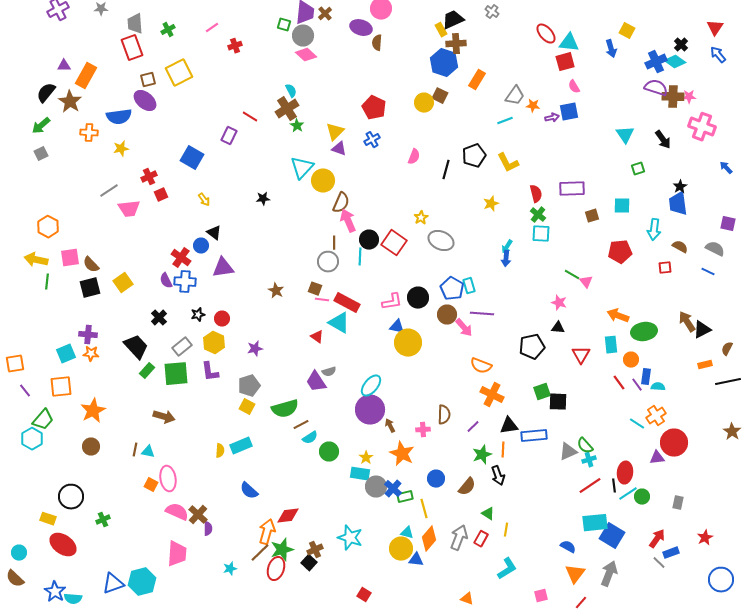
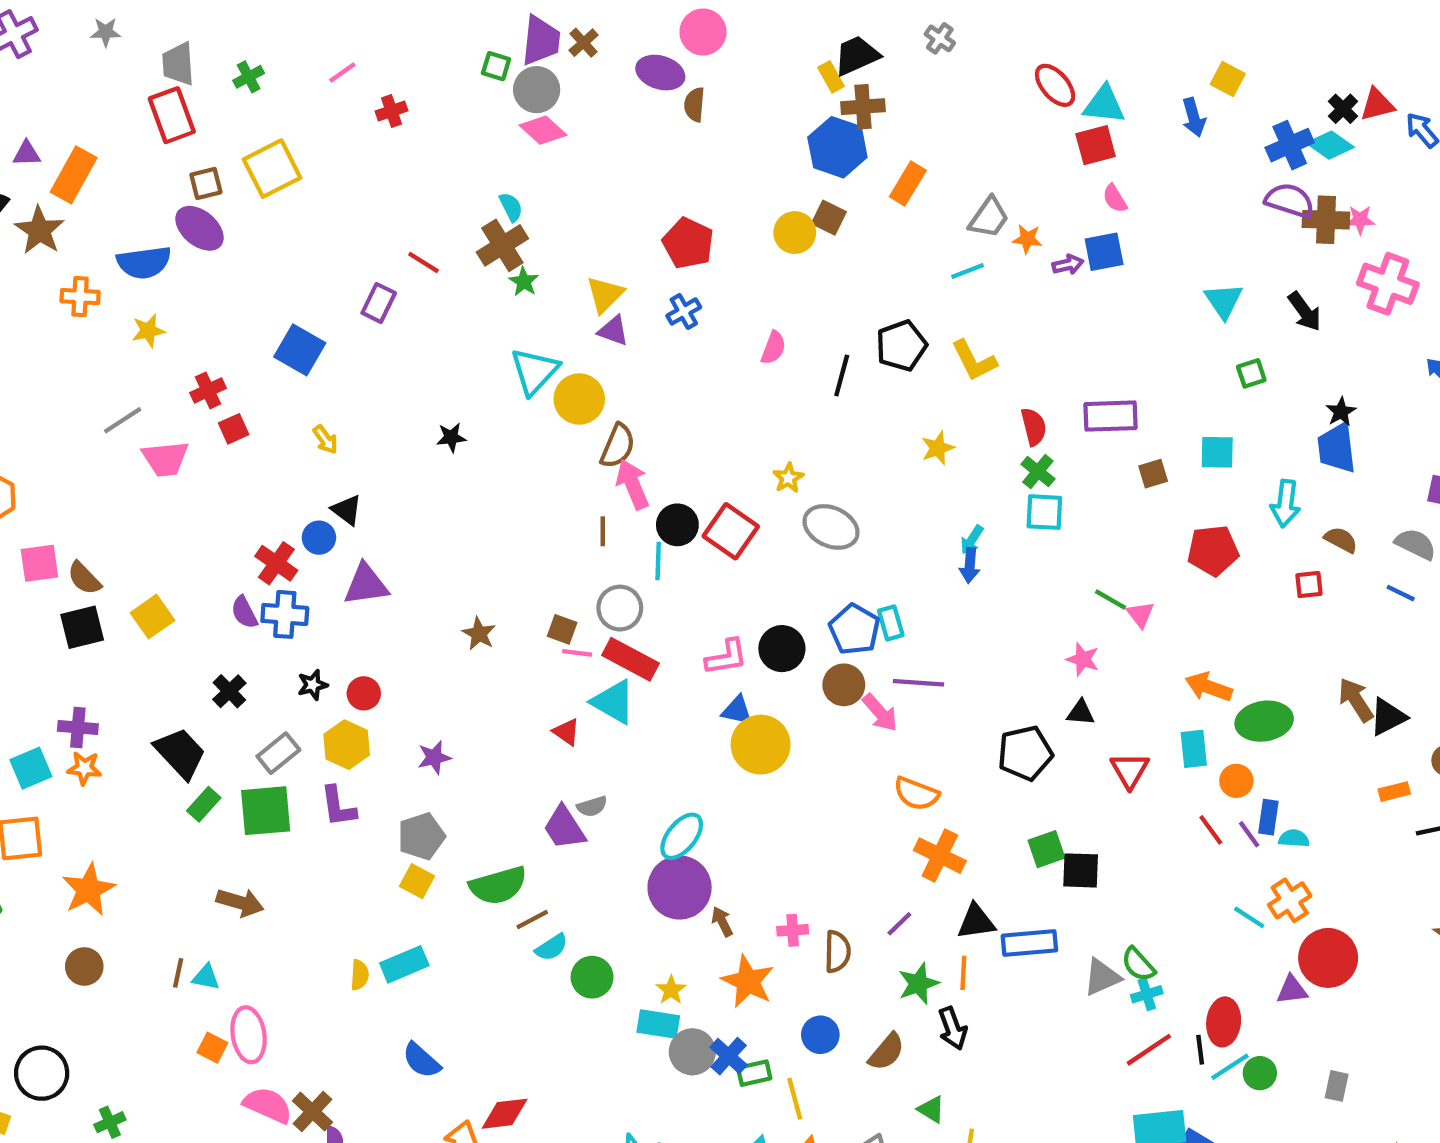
red triangle: (715, 28) -> (1377, 105), moved, turned 42
gray circle: (328, 262) -> (620, 608), moved
brown semicircle: (444, 415) -> (837, 952), moved

